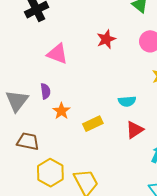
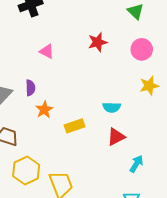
pink triangle: (57, 54) -> (47, 51), size x0.7

